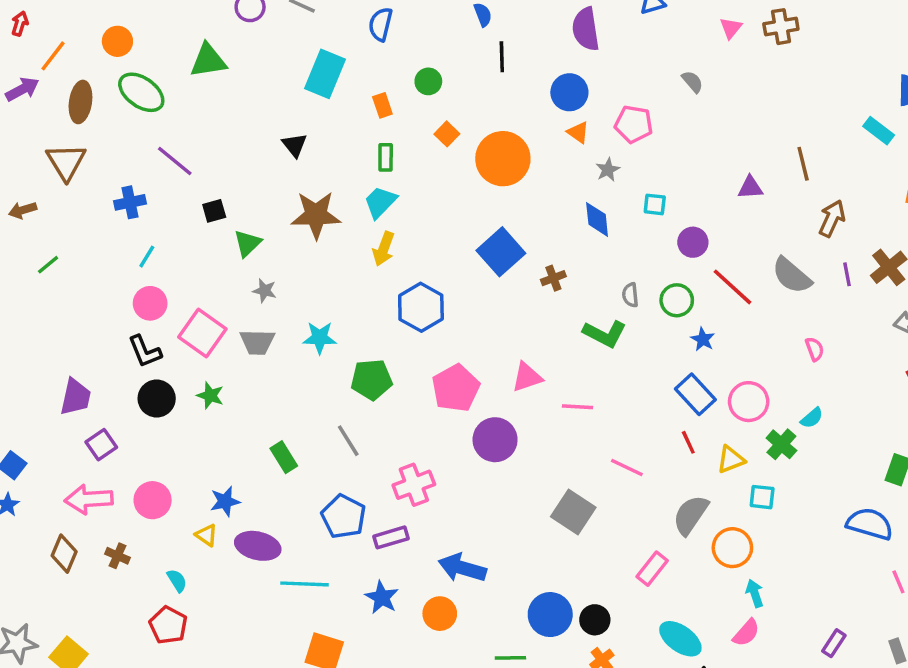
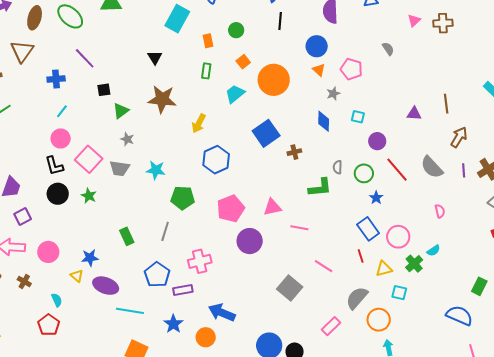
cyan trapezoid: (380, 202) -> (235, 94), moved
green L-shape: (605, 334) -> (320, 188), turned -40
gray line: (348, 441) -> (165, 231), turned 42

